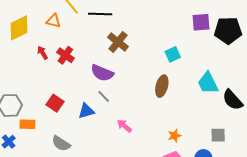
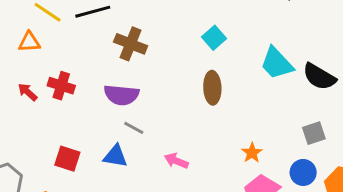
blue triangle: (86, 111) -> (115, 156), turned 42

